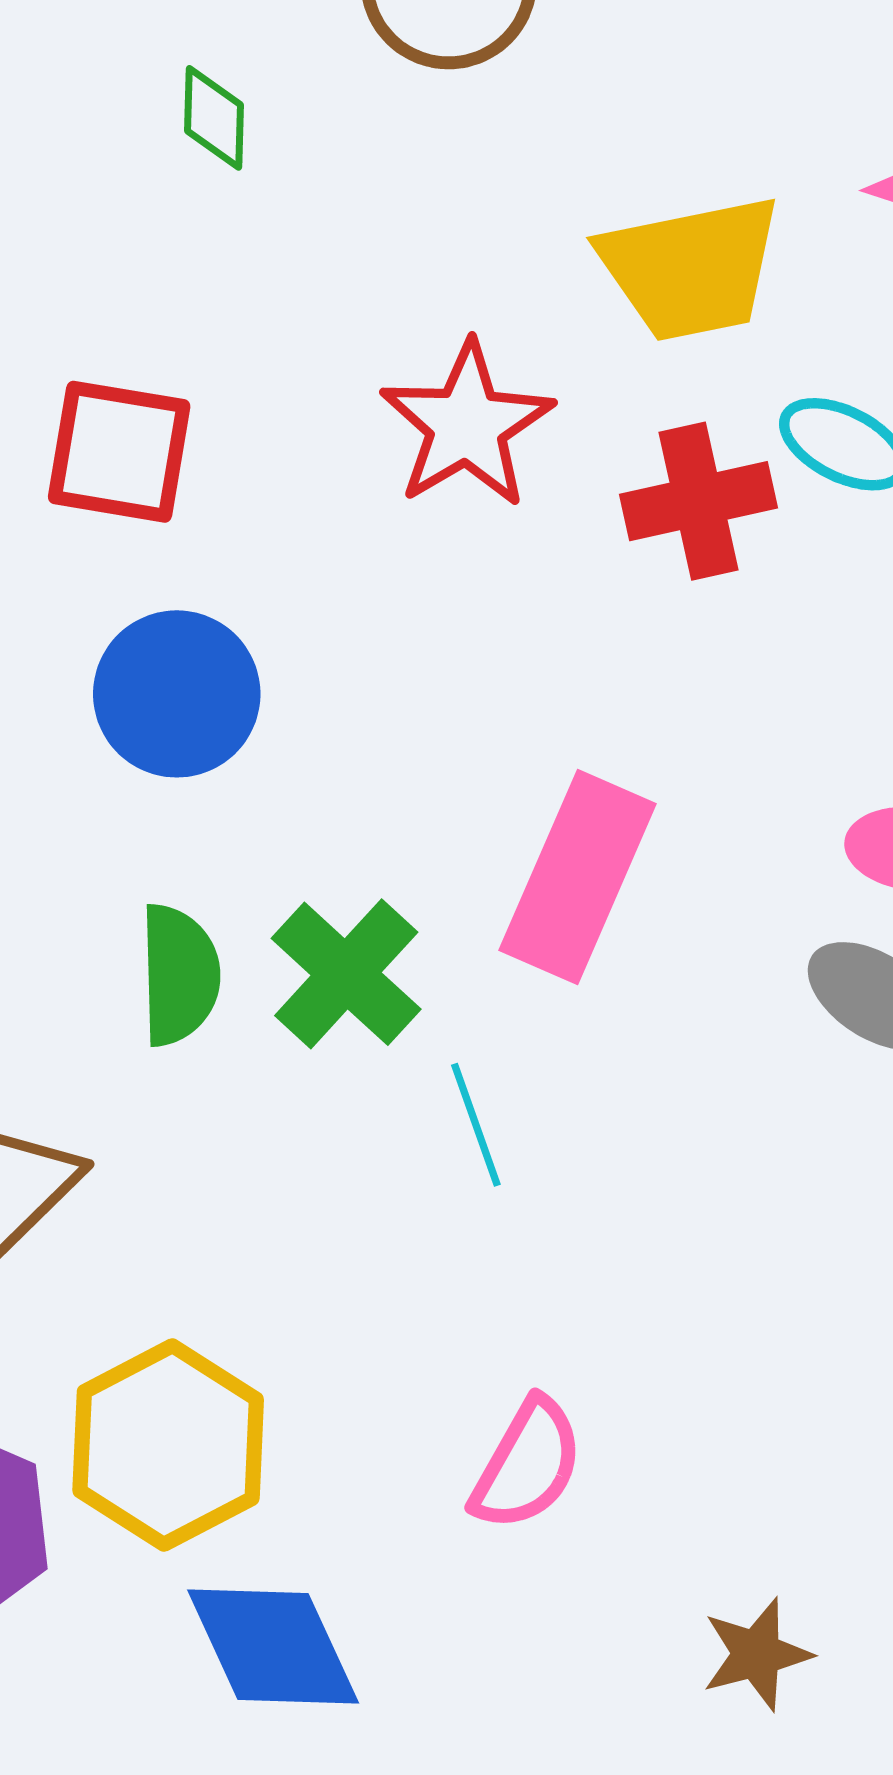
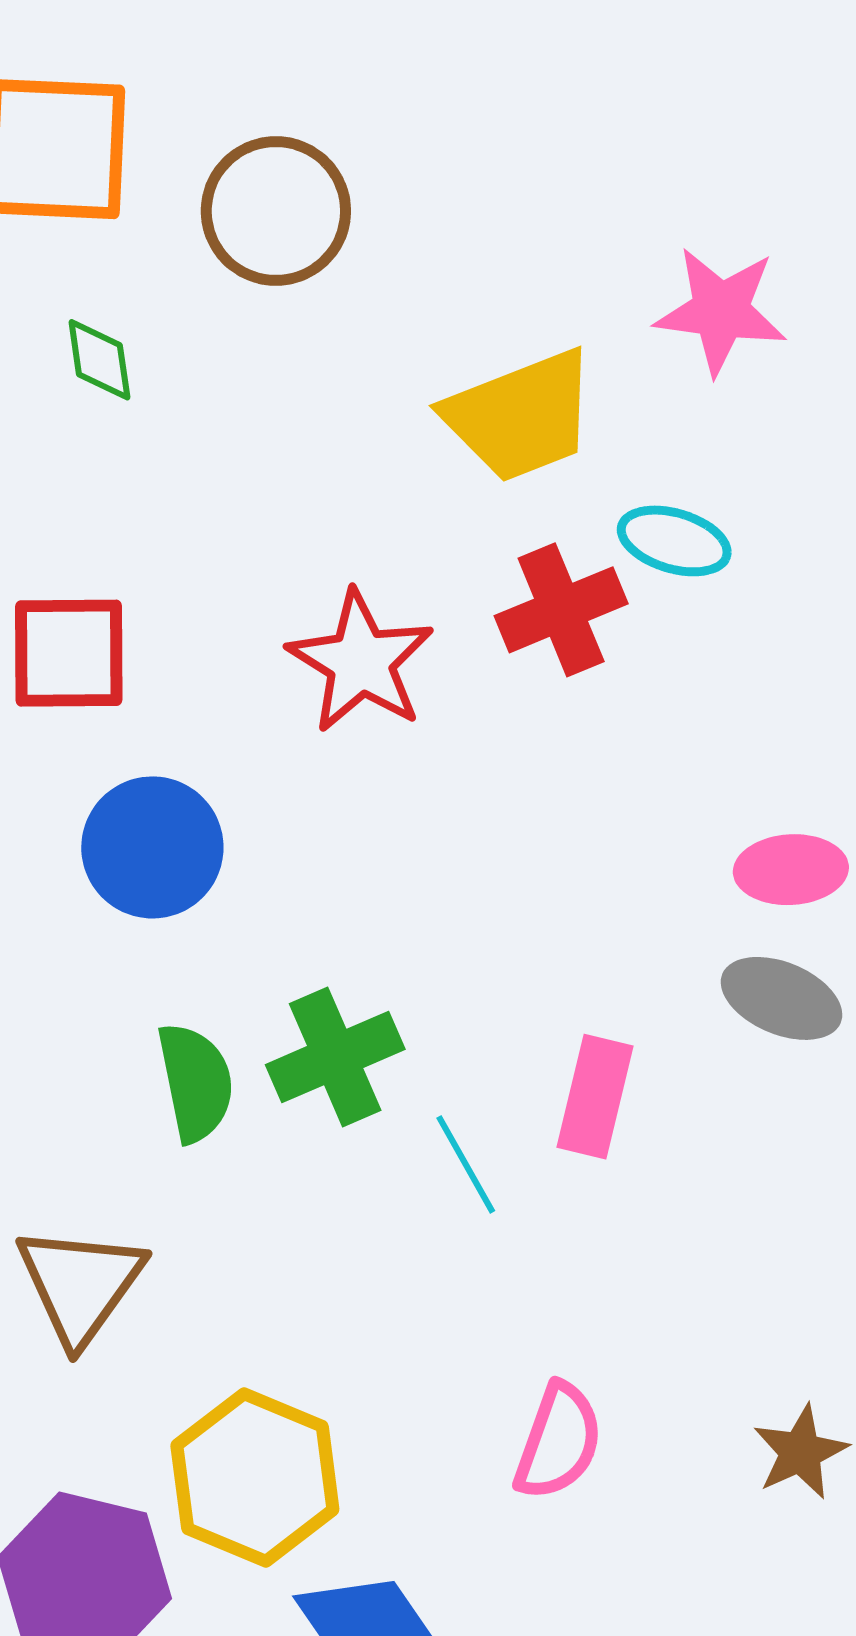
red star: (467, 425) -> (361, 662), moved
pink rectangle: (578, 877) -> (595, 1097), moved, size x0.7
green cross: (346, 974) -> (335, 1057), turned 34
brown star: (757, 1654) -> (800, 1452), moved

